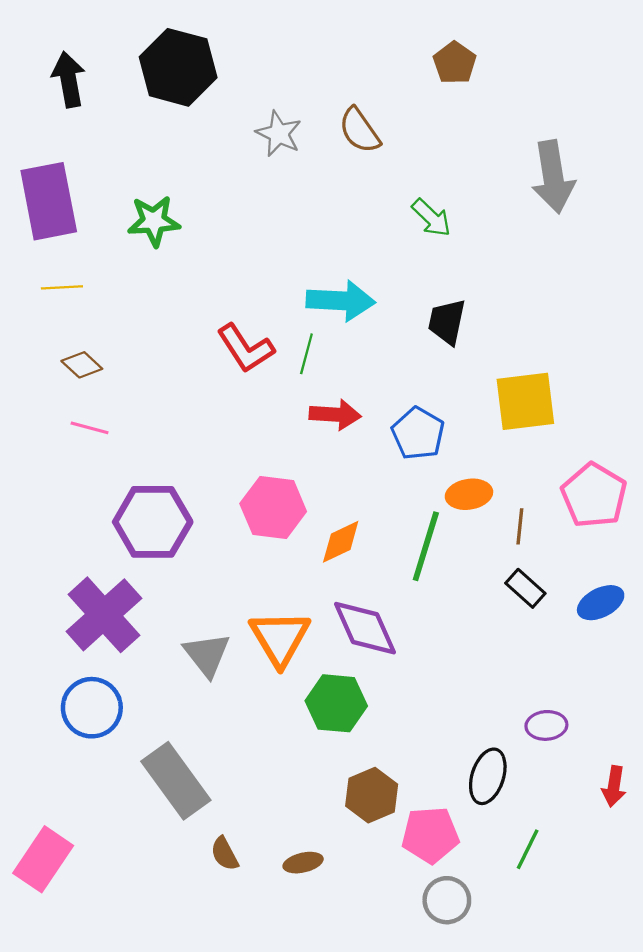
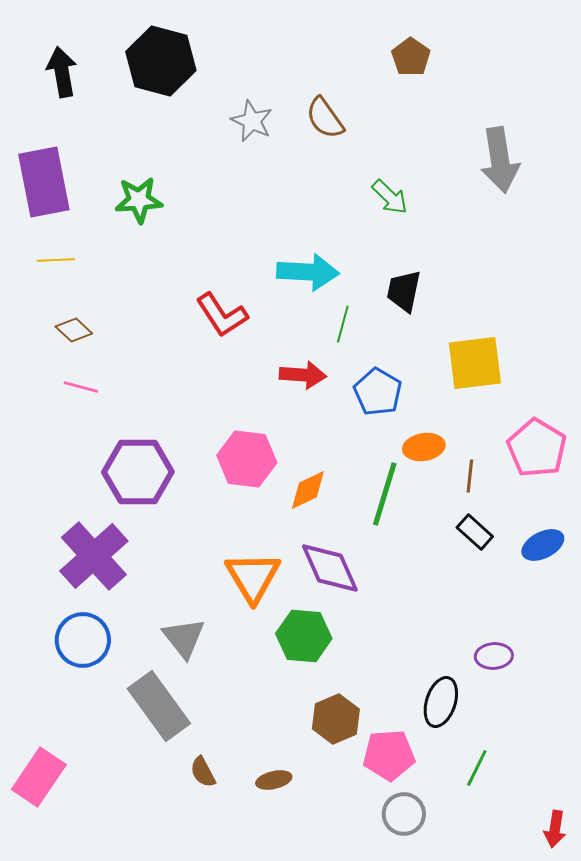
green line: (306, 354) -> (343, 324), moved
gray triangle: (207, 655) -> (184, 638), moved
red arrow: (614, 786) -> (555, 829), moved

